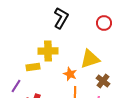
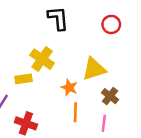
black L-shape: (61, 18) -> (58, 18), turned -35
yellow cross: (48, 51) -> (42, 59), turned 36

